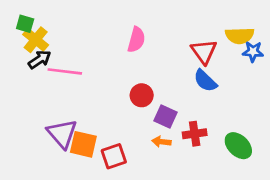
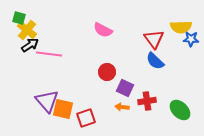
pink semicircle: (136, 40) -> (103, 30), turned 102

